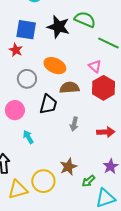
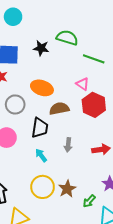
black star: (58, 27) -> (41, 48), size x0.7
cyan arrow: (28, 137) -> (41, 155), moved
yellow circle: (43, 181) -> (43, 187), moved

